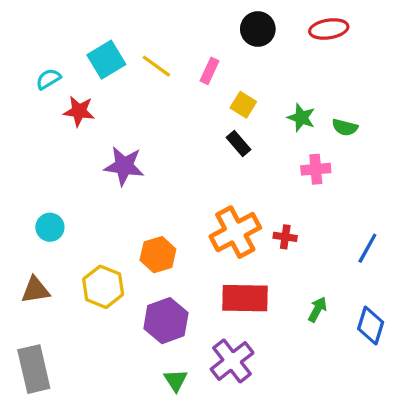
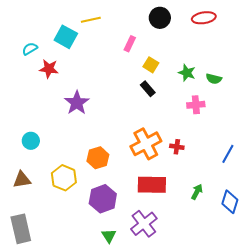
cyan square: (106, 60) -> (66, 37), turned -30
yellow line: (156, 66) -> (91, 20), moved, turned -48
purple star: (124, 166) -> (77, 103), turned 30

